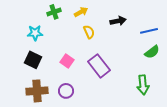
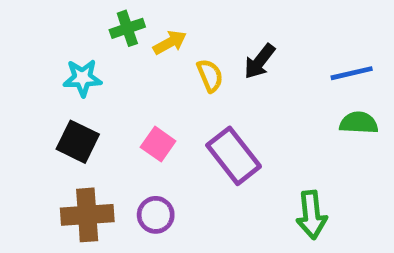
yellow arrow: (81, 12) -> (170, 43), moved
black arrow: (118, 21) -> (260, 61), moved, turned 140
green semicircle: (152, 52) -> (359, 123), turned -140
green arrow: (143, 85) -> (312, 215), moved

